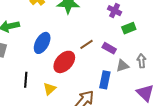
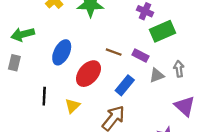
green rectangle: (129, 28) -> (162, 31), size x1.5
brown line: (87, 44) -> (114, 52), turned 56
blue rectangle: (105, 80) -> (125, 85), moved, turned 30

